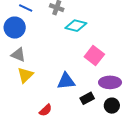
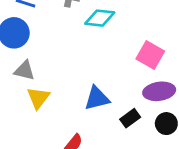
pink square: (94, 56) -> (150, 55), moved

